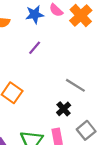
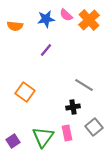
black cross: (64, 109) -> (73, 107), turned 32

